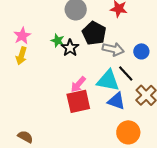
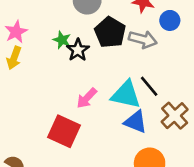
gray arrow: (113, 49) -> (143, 39), moved
blue circle: (141, 51) -> (170, 20), moved
red square: (78, 101) -> (64, 131), moved, turned 35

